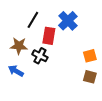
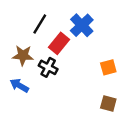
red rectangle: (49, 36) -> (59, 43), turned 30
brown square: (90, 77) -> (108, 103), moved

